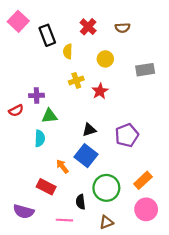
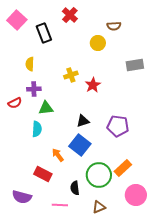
red cross: (88, 27) -> (70, 15), moved
yellow semicircle: (68, 51) -> (30, 64), moved
yellow circle: (105, 59) -> (98, 43), moved
purple pentagon: (127, 135) -> (118, 126), turned 30
orange rectangle: (143, 180) -> (123, 168), moved

